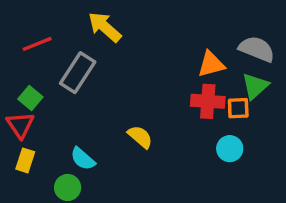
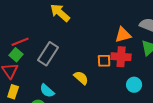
red line: (37, 44) -> (20, 42), moved
gray rectangle: (78, 73) -> (48, 54), moved
orange square: (238, 108) -> (104, 61), moved

